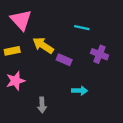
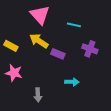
pink triangle: (21, 20) -> (40, 15), moved
yellow rectangle: (12, 51) -> (11, 46), turned 40
pink star: (15, 81) -> (14, 73), turned 30

